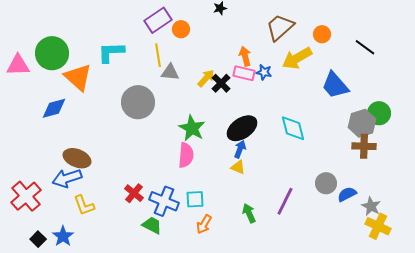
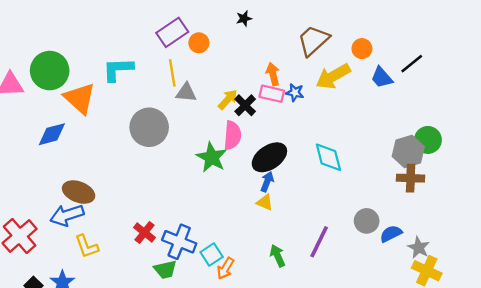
black line: (365, 47) -> (412, 64), turned -75
blue trapezoid: (335, 85) -> (382, 78), moved, size x0.7
pink semicircle: (186, 155) -> (232, 135), moved
cyan square: (195, 199) -> (212, 254), moved, turned -30
green trapezoid: (152, 225) -> (165, 270), turned 140

